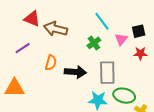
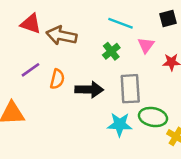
cyan line: (102, 21) -> (121, 23), turned -30
black square: (139, 31) -> (168, 19), moved
purple line: (23, 48) -> (30, 70), moved

